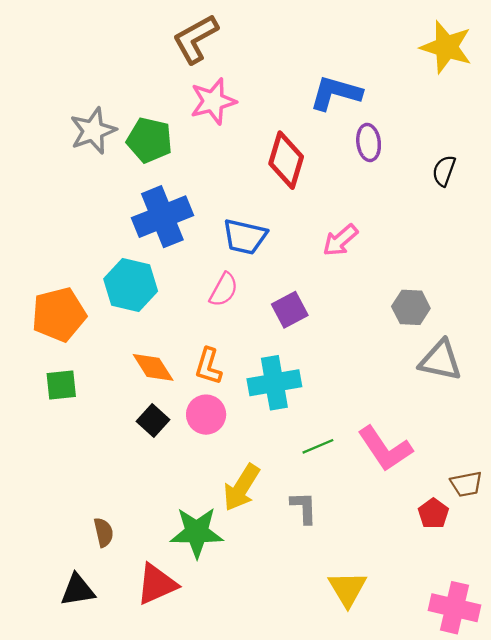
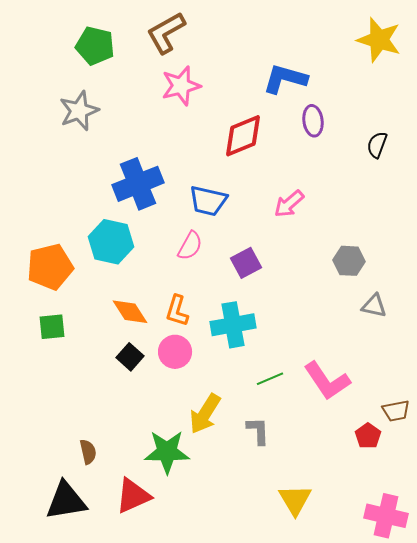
green pentagon: (150, 140) -> (95, 46), moved
red diamond: (286, 160) -> (243, 136), turned 51
gray triangle: (440, 360) -> (374, 306), size x0.7
black triangle: (78, 590) -> (66, 501), size x1.4

